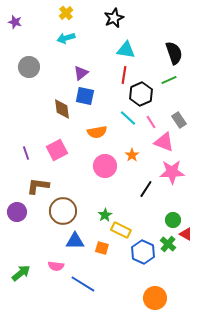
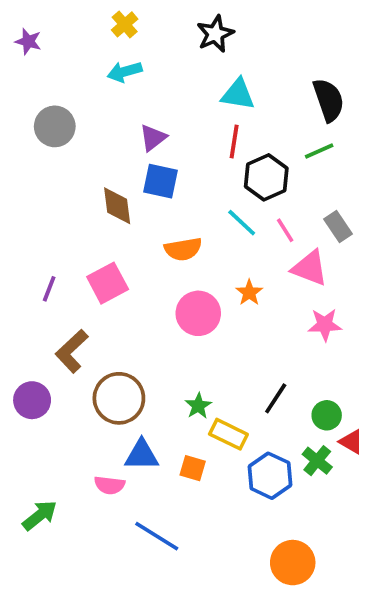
purple line: (26, 153) -> (49, 289), turned 40
pink star: (172, 172) -> (325, 325), size x0.7
brown L-shape: (38, 186) -> (72, 351), turned -50
black line: (146, 189) -> (276, 398), moved
pink semicircle: (56, 266) -> (110, 485), moved

